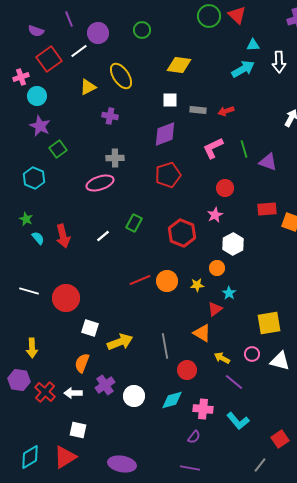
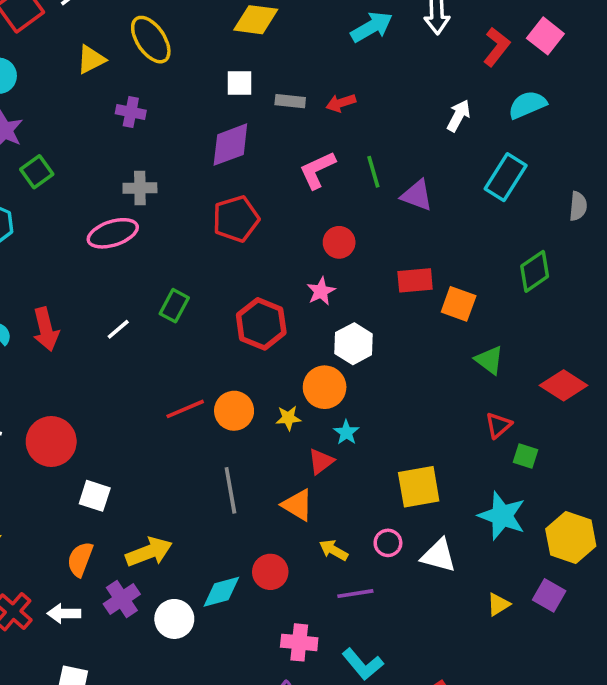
orange circle: (217, 268) -> (325, 387), size x1.5
yellow arrow: (120, 342) -> (149, 552), moved
gray line: (165, 346) -> (230, 490), moved
purple line: (234, 382) -> (355, 594), turned -48
cyan diamond: (172, 400) -> (221, 592), moved

